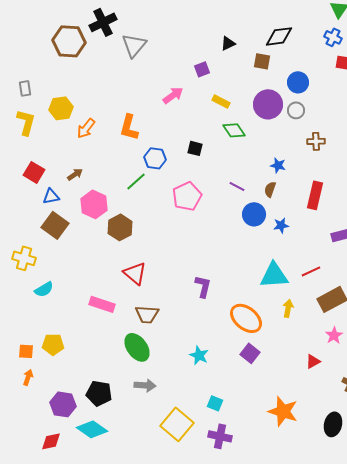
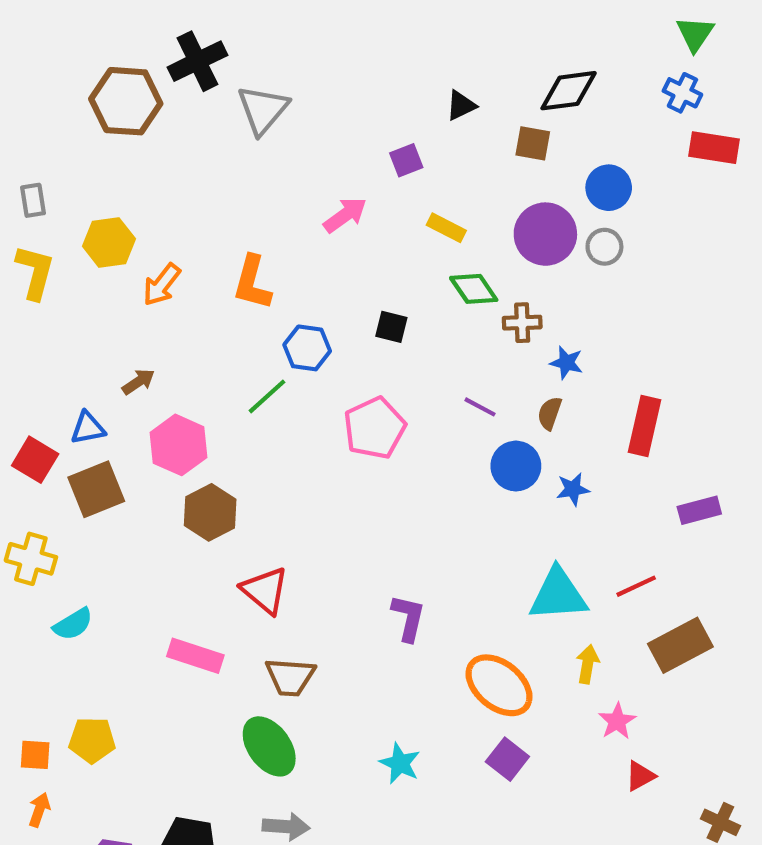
brown cross: (316, 141) -> (522, 323), moved
red square: (34, 172) -> (35, 460), moved
brown square: (55, 225) -> (96, 489), turned 32
brown hexagon: (120, 227) -> (210, 512), moved
pink star: (334, 335) -> (617, 721), moved

